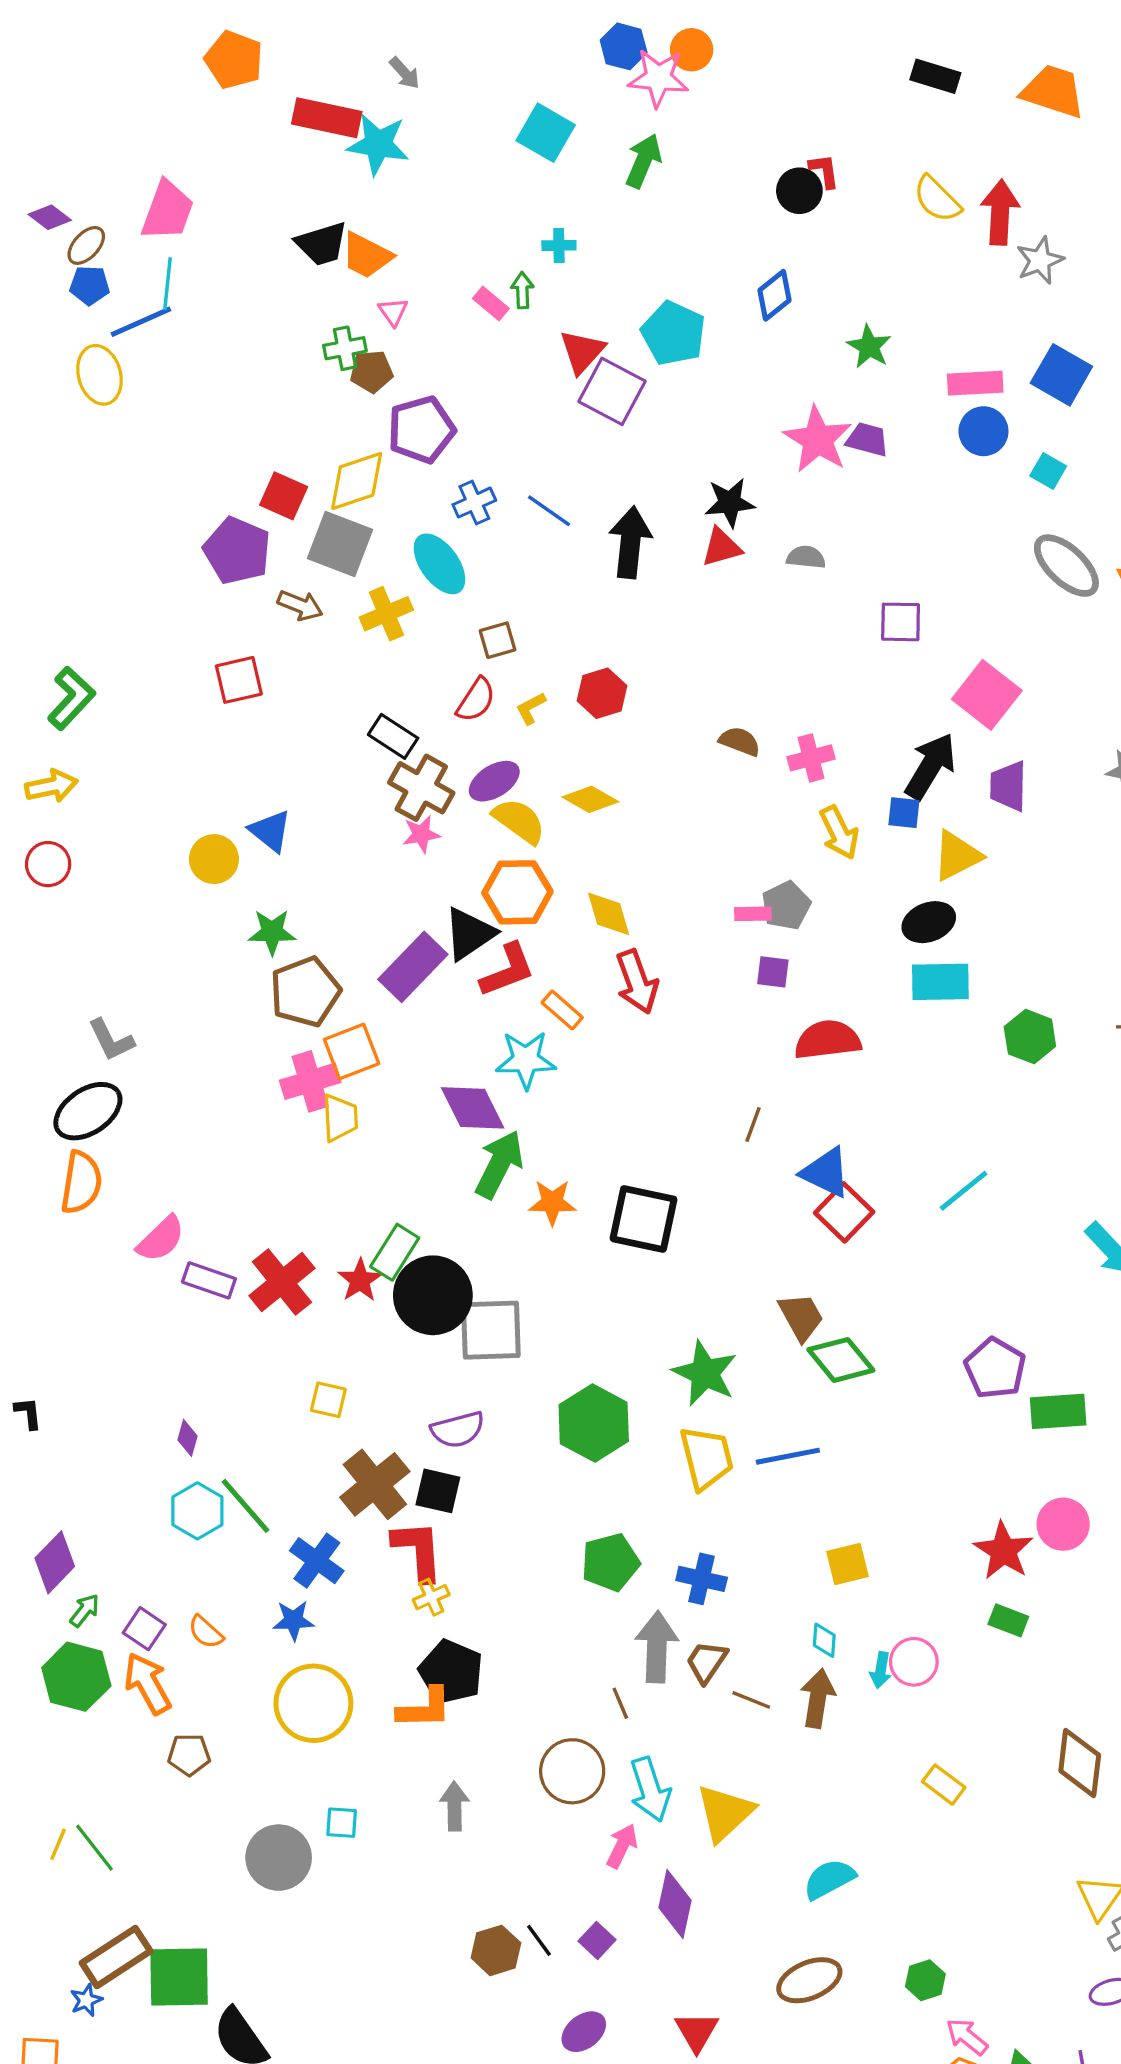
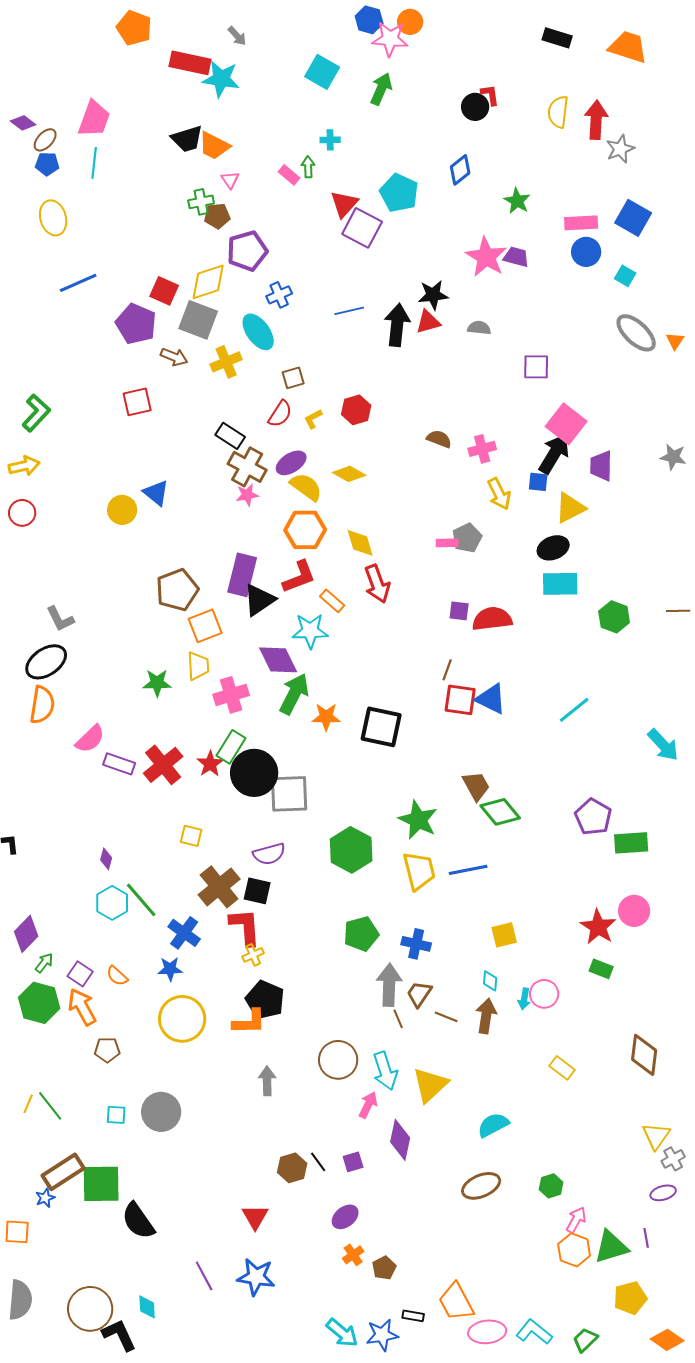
yellow semicircle: (937, 199) -> (558, 112), turned 52
blue line: (141, 322) -> (78, 283), moved
blue line: (549, 511) -> (349, 311), moved, turned -48
black arrow: (630, 542) -> (397, 325), moved
pink square: (987, 695) -> (566, 424), moved
green star: (272, 932) -> (157, 683), moved
black triangle: (469, 934) -> (259, 600), moved
purple rectangle: (413, 967) -> (242, 575), turned -30
purple square: (773, 972) -> (459, 611), moved
pink cross: (310, 1081) -> (231, 695), moved
red square: (844, 1212) -> (460, 700), moved, turned -36
brown line: (620, 1703) -> (398, 1019), moved
cyan square: (342, 1823) -> (116, 1115), moved
purple square: (597, 1940) -> (353, 1162), turned 30
red triangle: (697, 2032) -> (255, 1217), moved
pink arrow: (967, 2037) -> (576, 1220), turned 80

